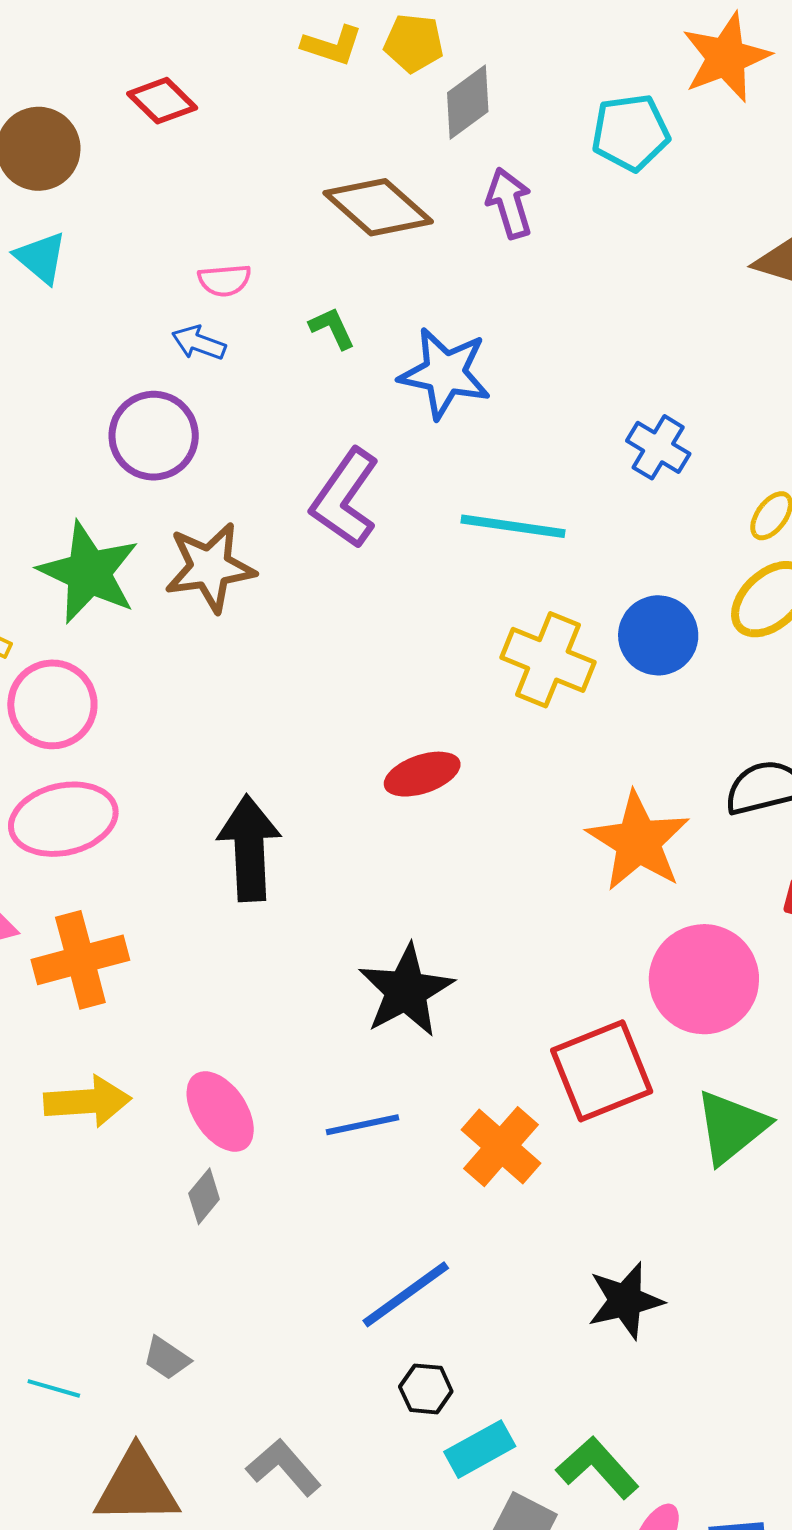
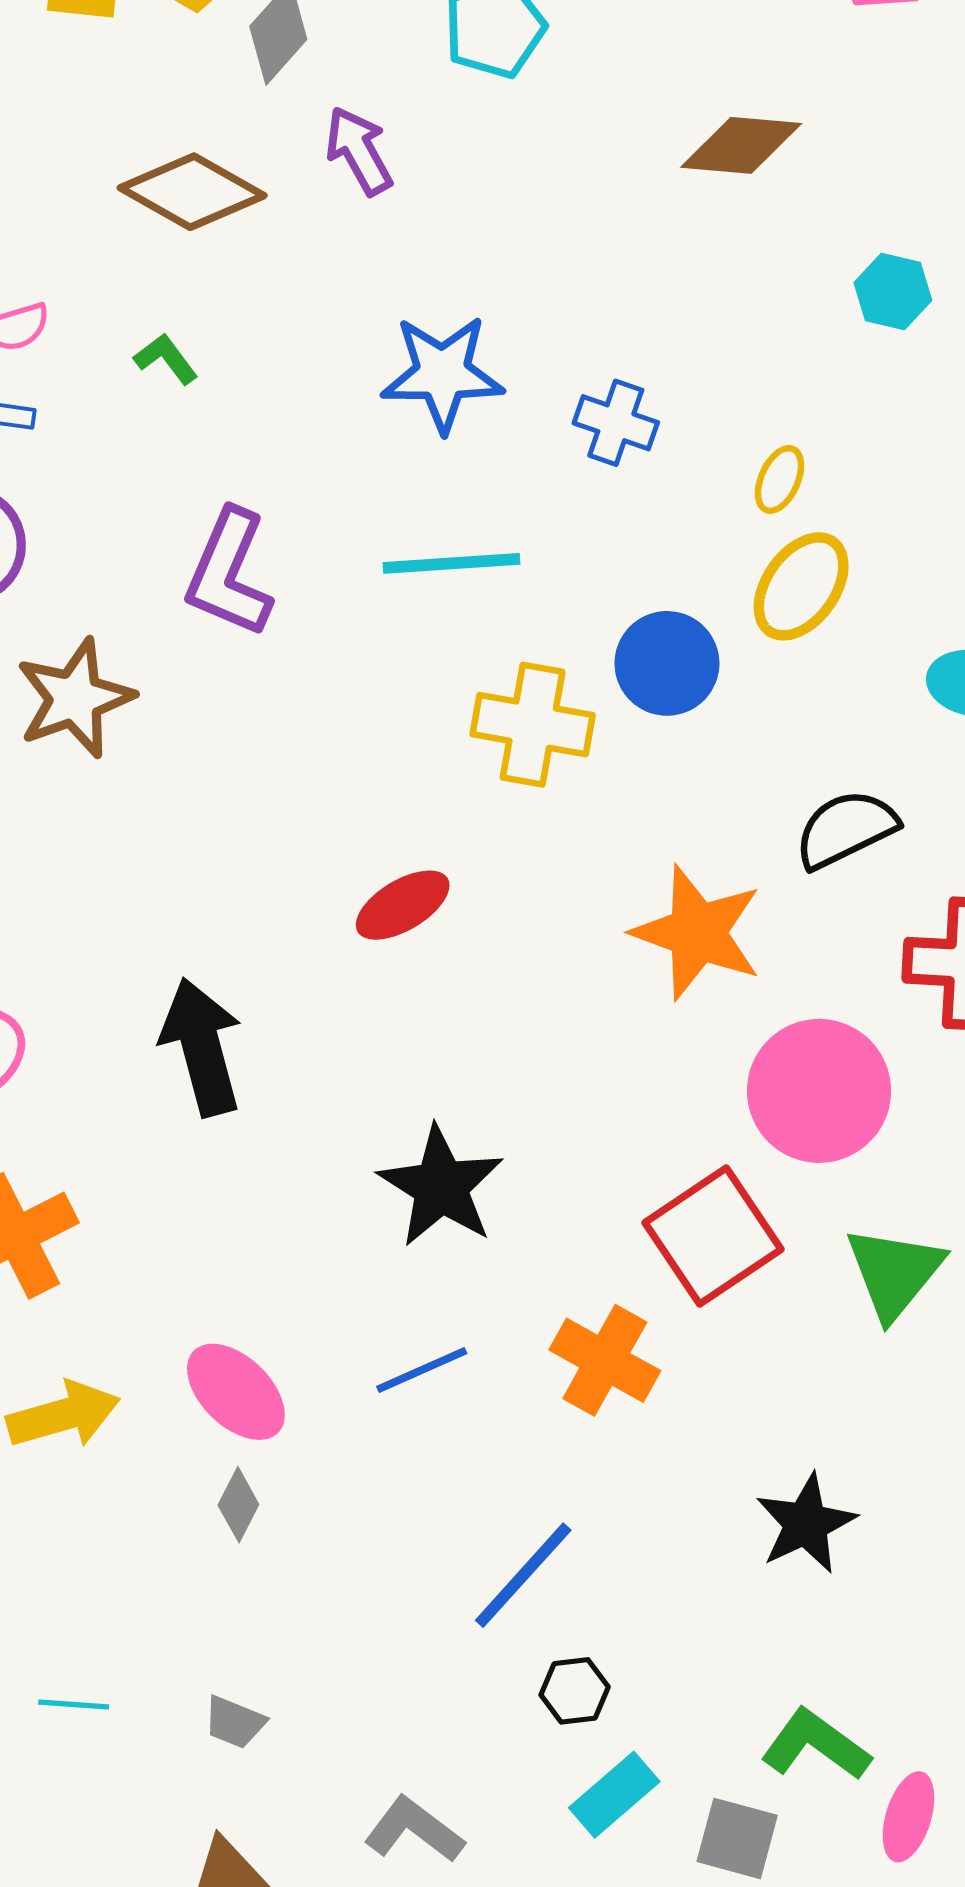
blue star: (445, 373) -> (442, 374), moved
cyan line: (54, 1388) -> (74, 1705), moved
cyan rectangle: (480, 1449) -> (614, 1795), moved

